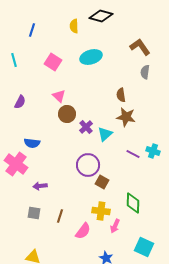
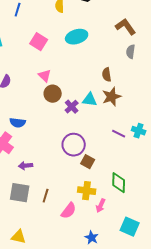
brown star: (126, 117) -> (112, 97), turned -30
cyan triangle: (105, 134) -> (90, 100), moved, turned 49
gray square: (34, 213) -> (20, 193), size x1.5

